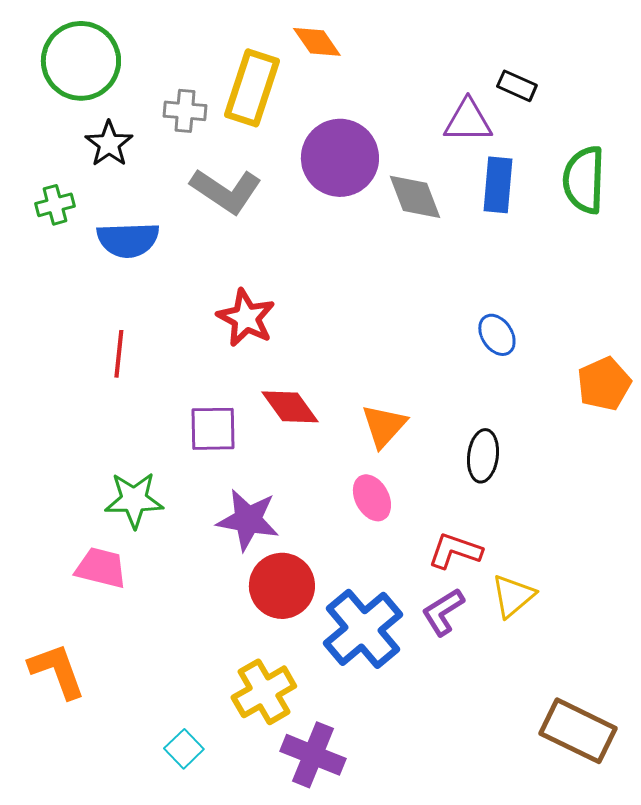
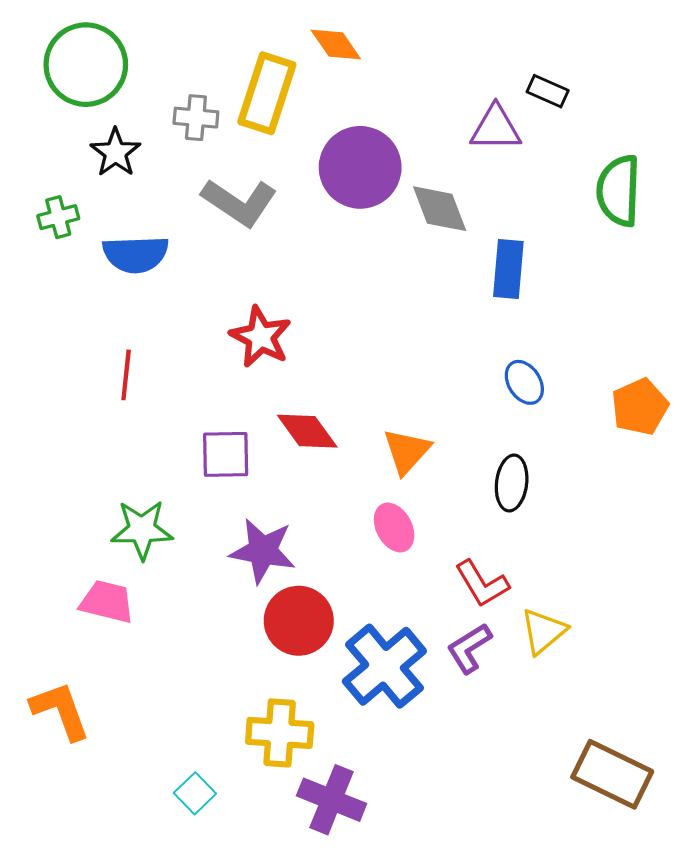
blue rectangle: (498, 185) -> (508, 269), moved
blue ellipse: (497, 335) -> (524, 382), moved
red L-shape: (455, 551) -> (482, 584), turned -140
yellow cross: (264, 692) -> (280, 733), turned 34

